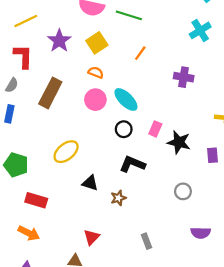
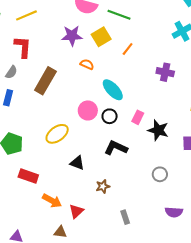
purple star: (59, 41) -> (72, 36), moved, turned 30
yellow square: (97, 43) -> (101, 37), moved
pink circle: (95, 100) -> (88, 110), moved
brown star: (118, 198) -> (103, 186), moved
orange arrow: (29, 233) -> (52, 201), moved

